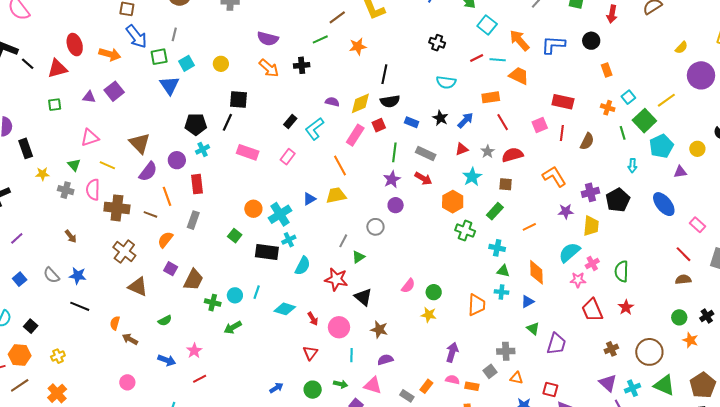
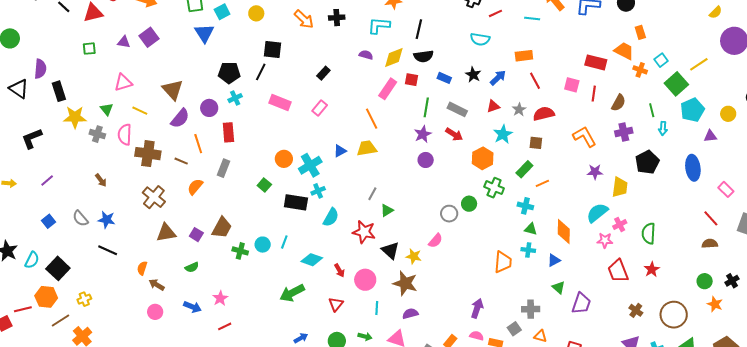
red line: (477, 58) -> (495, 13), moved
orange trapezoid: (519, 76) -> (624, 51), moved
red square: (379, 125) -> (412, 80), turned 32
pink square: (540, 125) -> (572, 85), turned 35
cyan L-shape: (315, 129) -> (379, 26), moved, turned 40
green line: (623, 133) -> (652, 110), moved
yellow star: (42, 174) -> (75, 117), size x1.6
purple cross: (590, 192) -> (624, 132), moved
blue ellipse: (664, 204) -> (693, 168), turned 30
gray circle: (375, 227) -> (449, 214), moved
orange line: (529, 227) -> (542, 183), moved
purple square: (171, 269) -> (196, 235), moved
brown triangle: (138, 287) -> (166, 233), turned -35
green circle: (434, 292) -> (469, 204), moved
yellow star: (429, 315) -> (414, 256), moved
black square: (31, 326) -> (58, 268), size x1.6
green arrow: (233, 327) -> (292, 293), moved, size x1.4
brown star: (379, 330) -> (405, 283), size x1.4
brown cross: (611, 349) -> (636, 310), turned -32
pink circle: (127, 382) -> (155, 312), moved
brown line: (20, 385) -> (60, 321), moved

